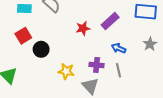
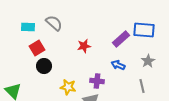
purple rectangle: (110, 21) -> (121, 39), moved
red square: (23, 36) -> (37, 48), moved
gray line: (119, 70) -> (142, 86), moved

